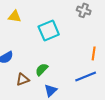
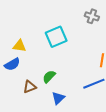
yellow triangle: (15, 16) -> (19, 46), moved

